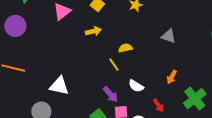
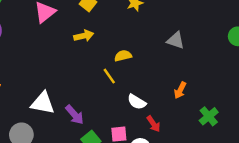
purple arrow: (111, 94) -> (75, 115), moved
green cross: (195, 99) -> (209, 116), size x0.7
red arrow: (158, 105) -> (153, 124), moved

